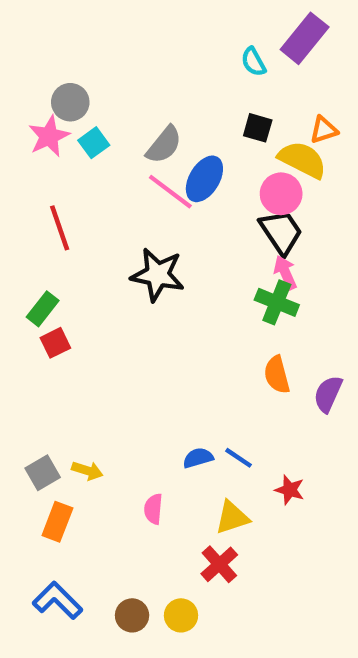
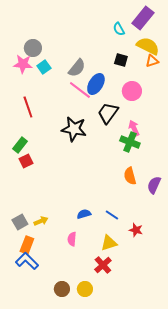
pink star: (49, 136) -> (23, 64), turned 30
yellow semicircle: (302, 160) -> (148, 46), moved
black trapezoid: (281, 232) -> (108, 113), moved, turned -110
blue semicircle: (198, 458) -> (84, 214), moved
yellow arrow: (87, 471) -> (41, 221), turned -40
blue L-shape: (57, 601) -> (27, 261), moved

